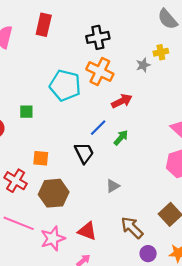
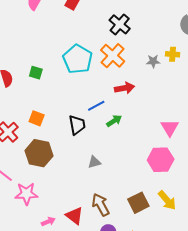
black cross: (98, 37) -> (120, 24), turned 35
red triangle: (87, 231) -> (74, 216), moved

